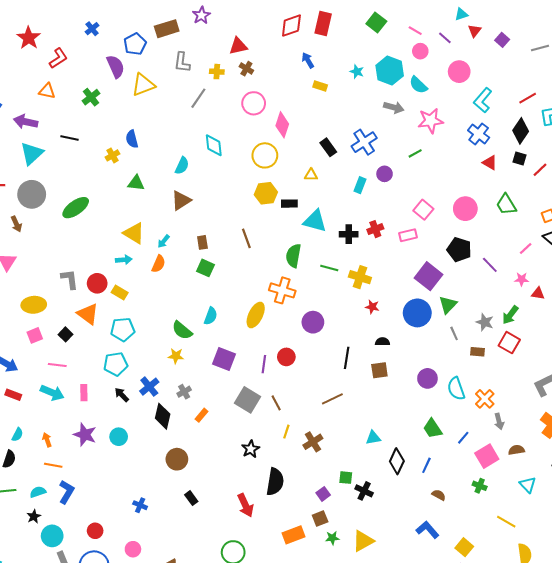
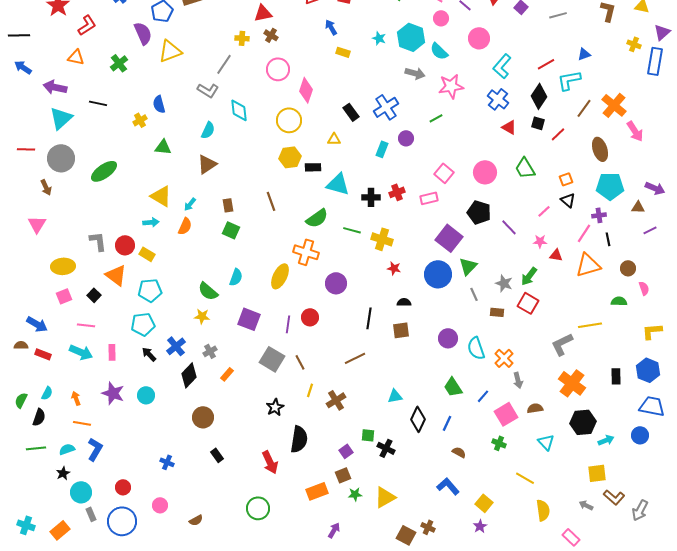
gray L-shape: (182, 62) -> (208, 90), moved, turned -65
green semicircle: (293, 256) -> (317, 218), turned -135
black diamond: (163, 416) -> (189, 375), turned 30

